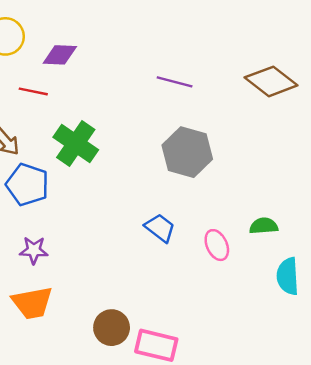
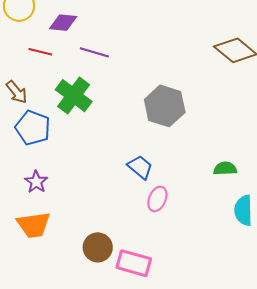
purple line: (175, 82) -> (94, 52), moved
pink ellipse: (217, 245) -> (157, 199), moved, turned 45
purple star: (34, 250) -> (36, 182), turned 30

